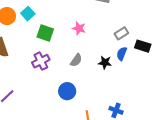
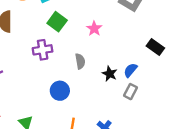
gray rectangle: (121, 33) -> (131, 92), moved, turned -48
black rectangle: (143, 46) -> (155, 47), moved
gray semicircle: (76, 60) -> (80, 61), turned -64

